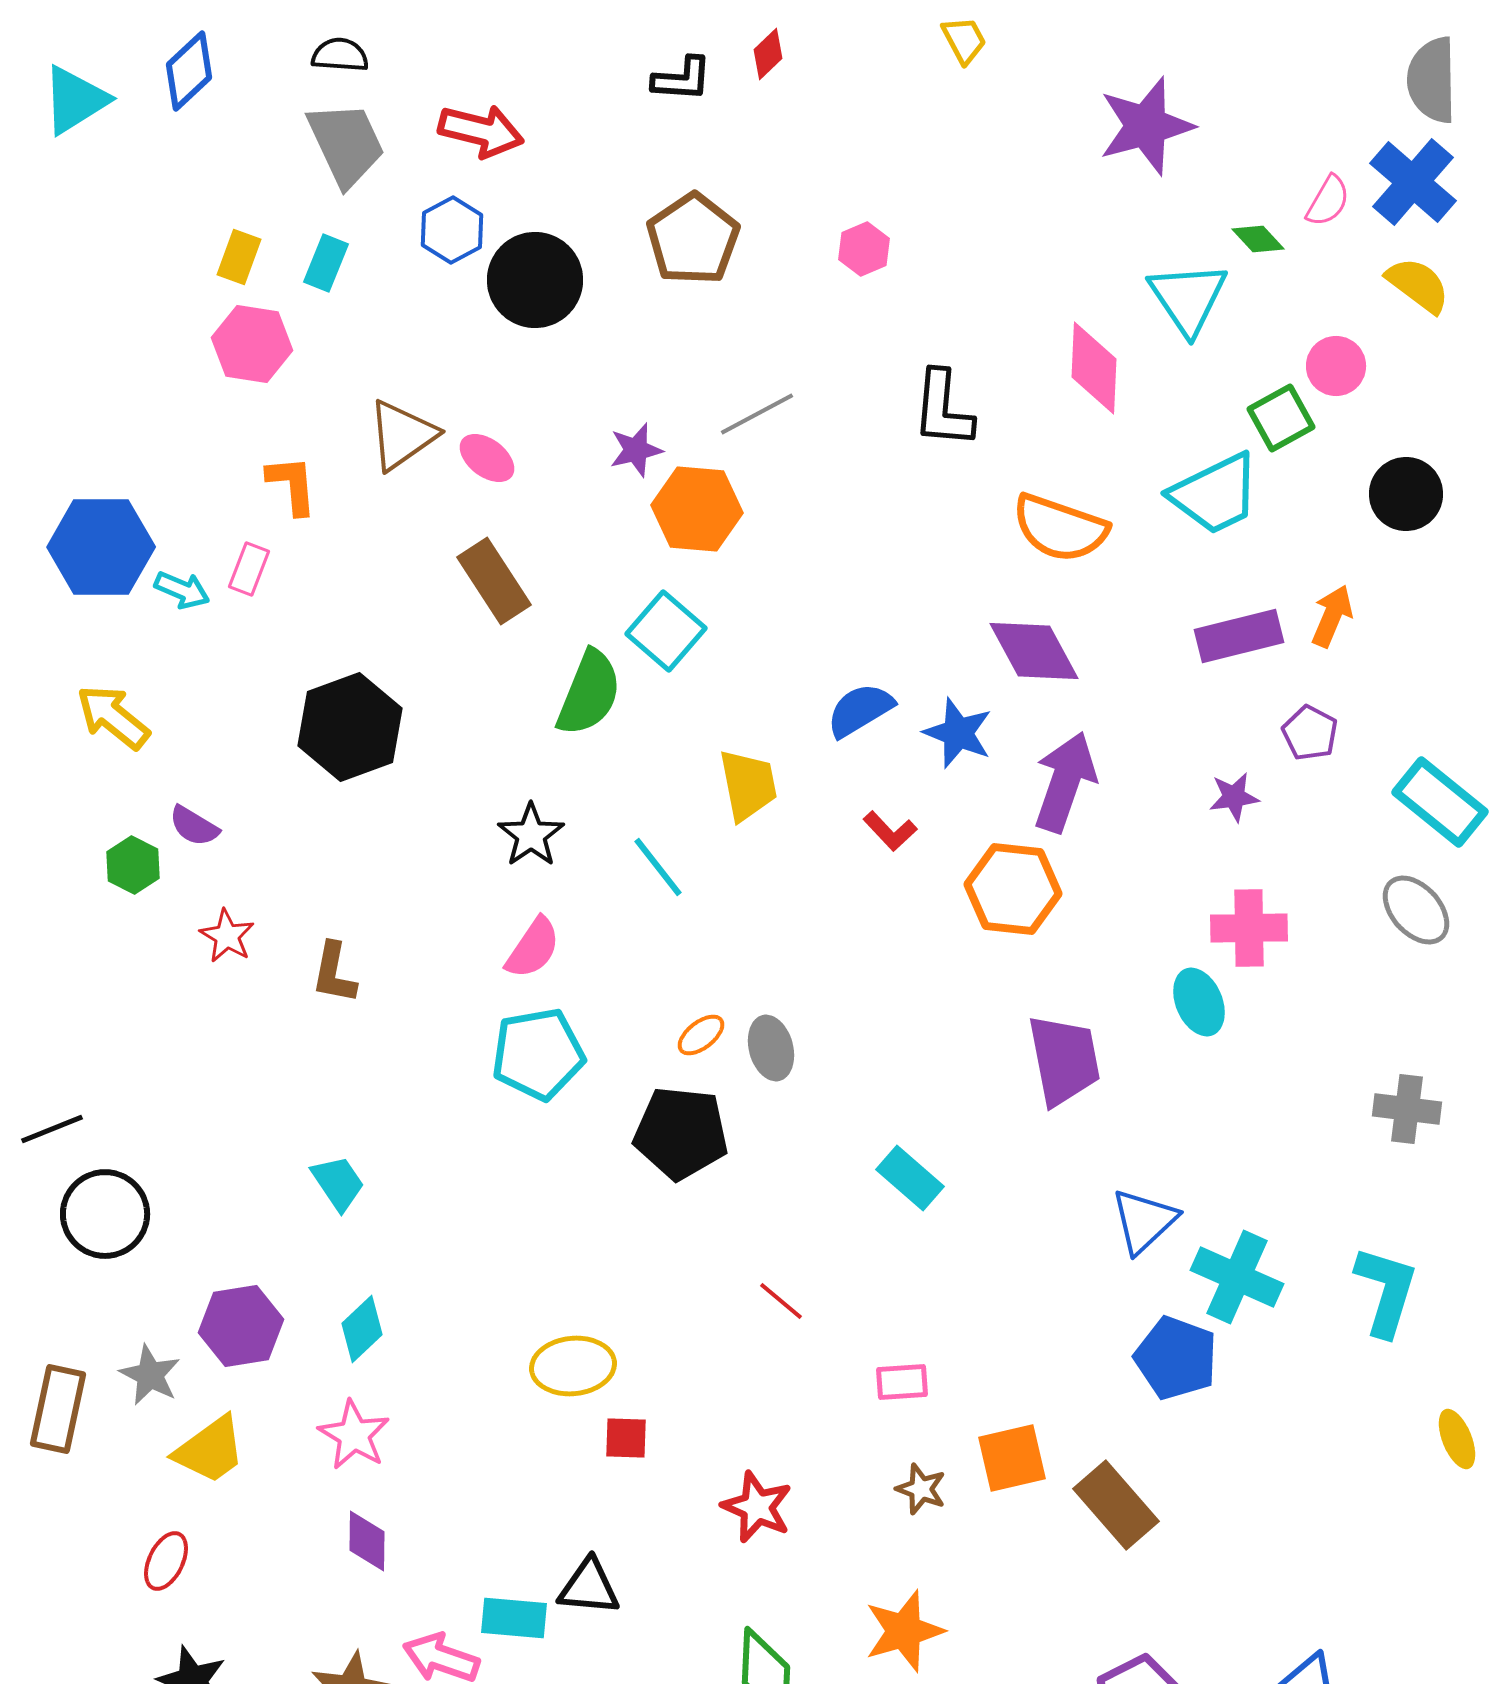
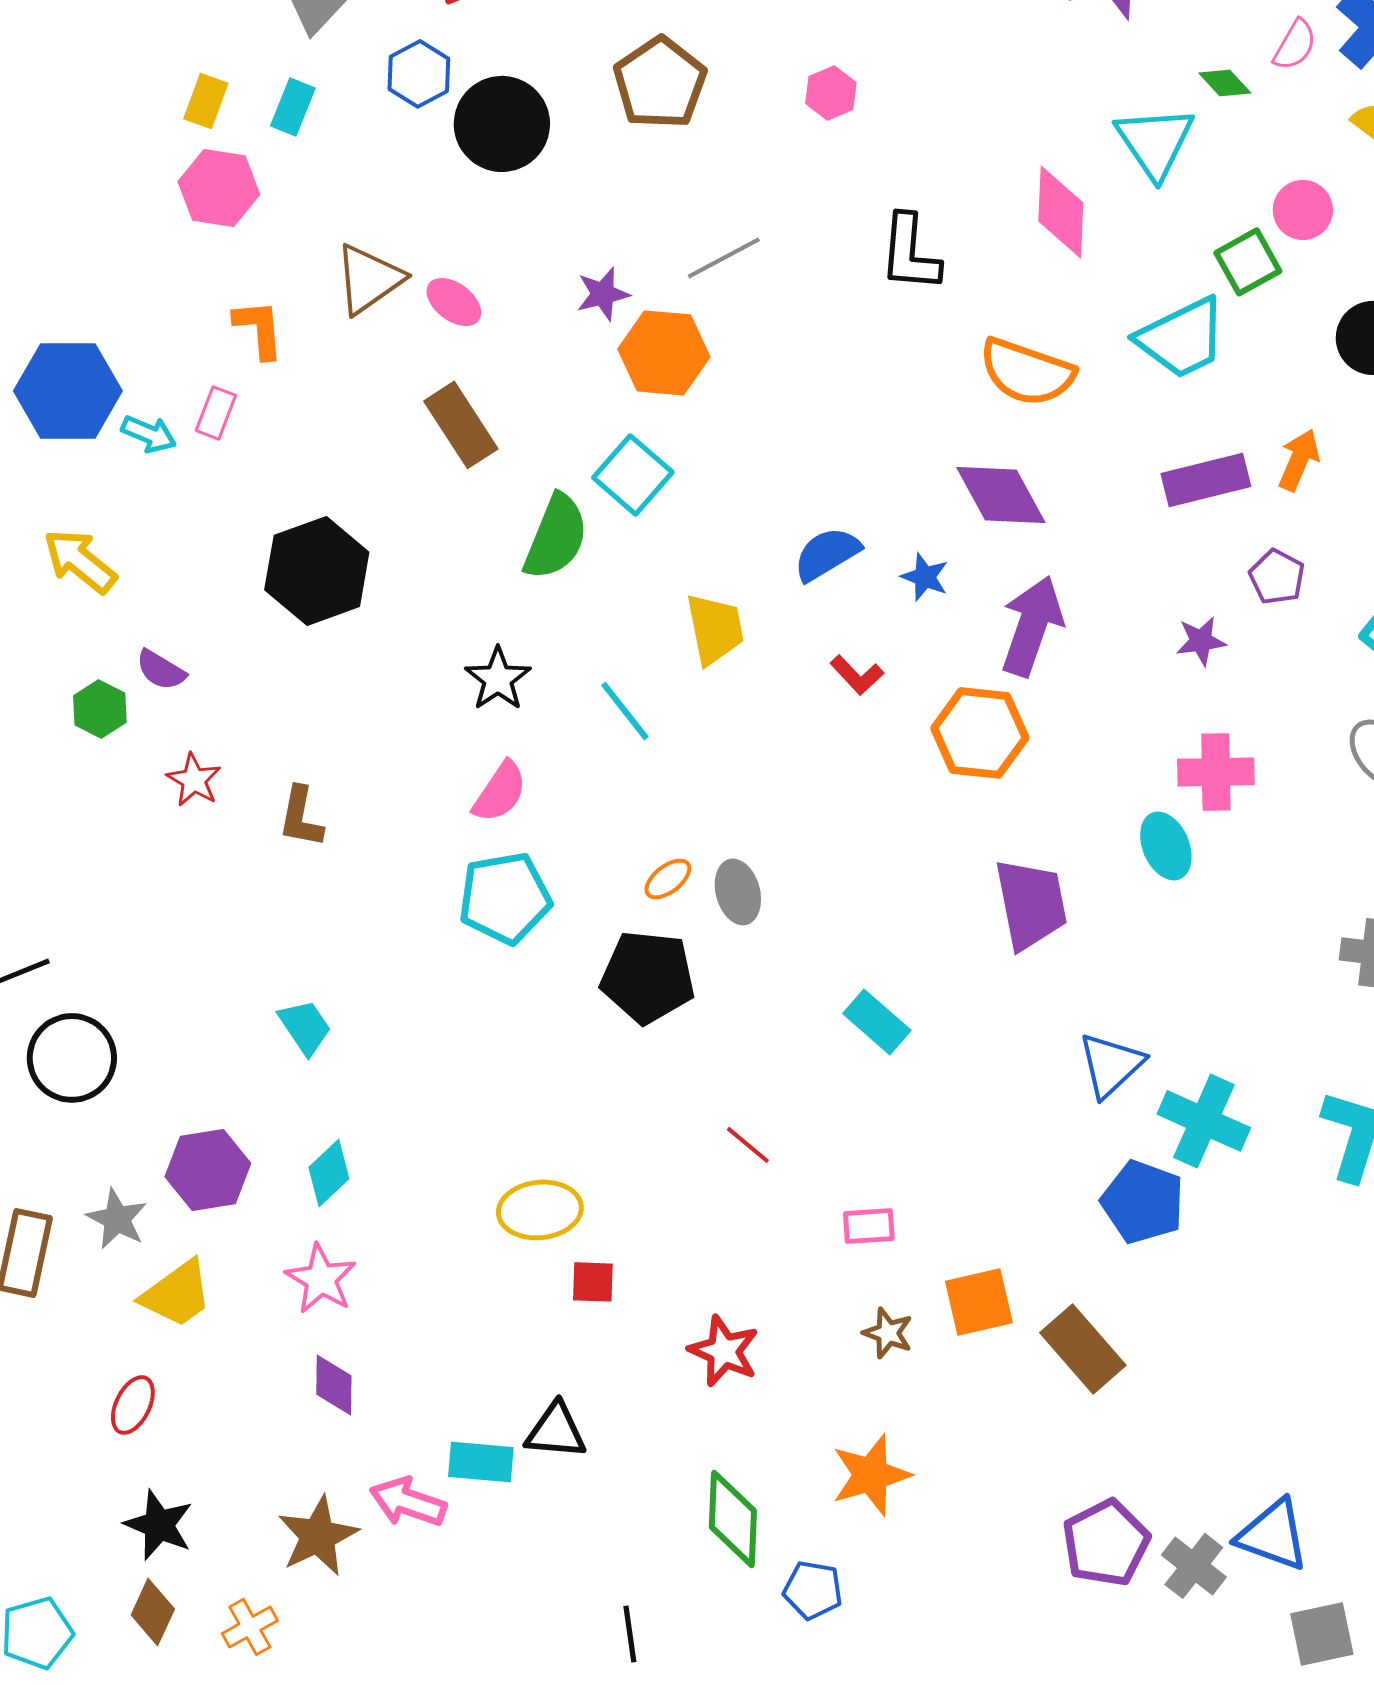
blue star: (958, 733) -> (925, 577), size x0.7

